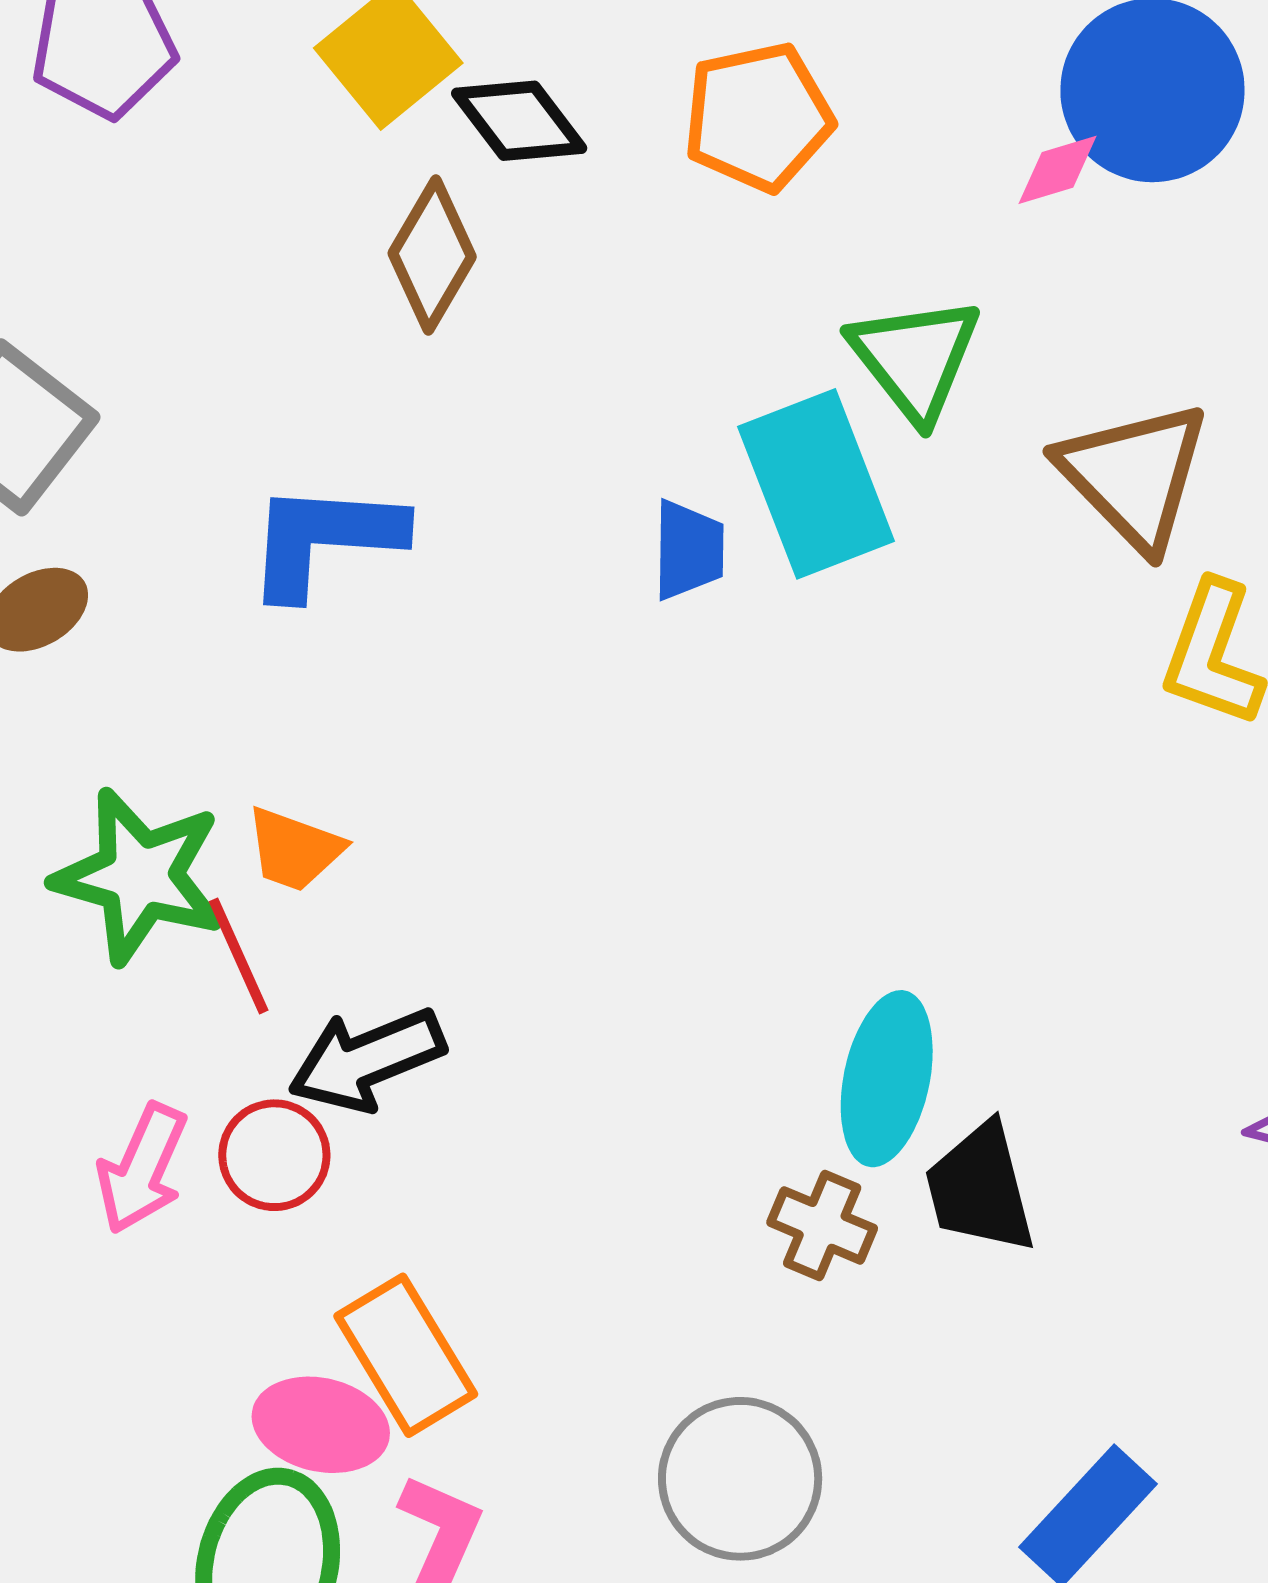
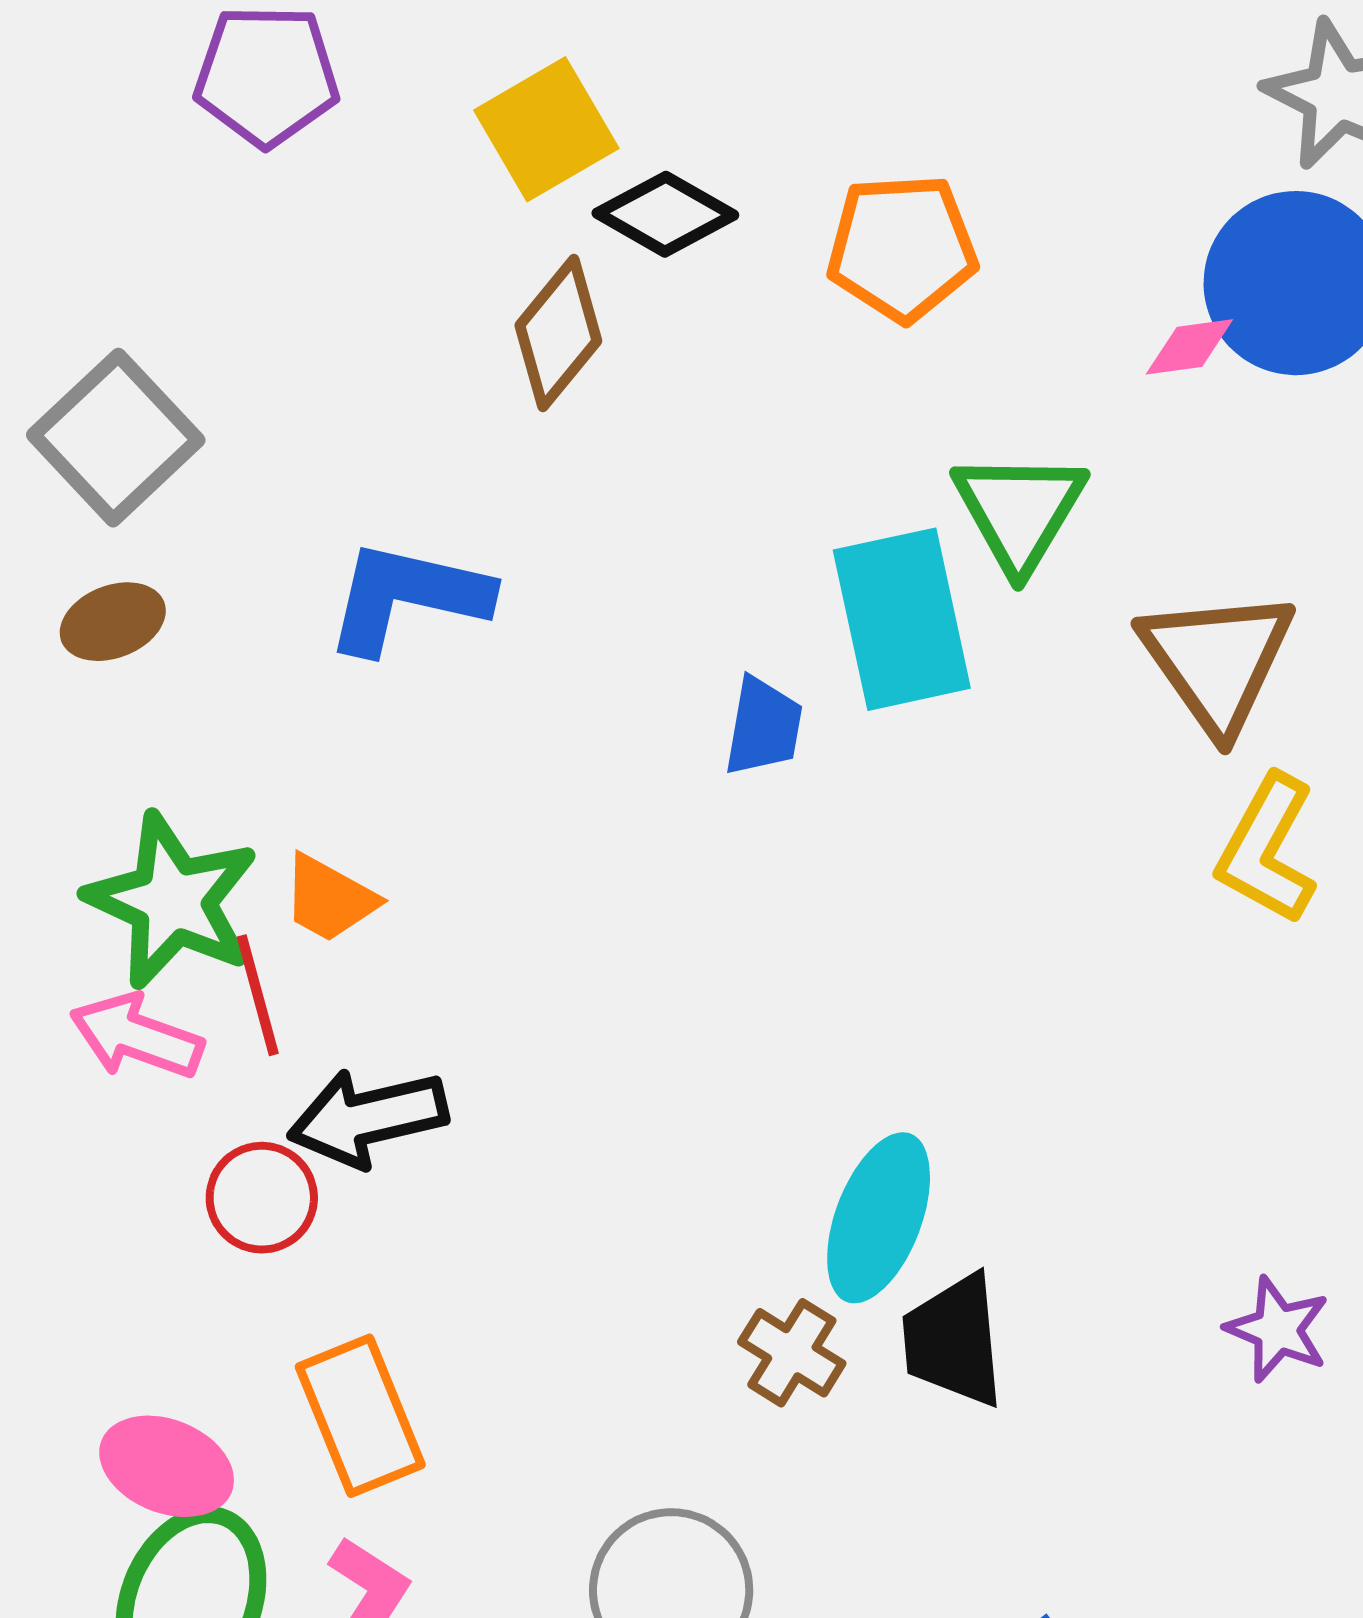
black diamond: (519, 121) -> (665, 214), turned -32
blue trapezoid: (688, 550) -> (763, 727), moved
pink arrow: (142, 1169) -> (137, 1036), moved, turned 77
pink ellipse: (321, 1425) -> (167, 1466), moved

